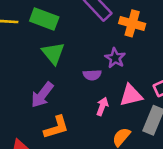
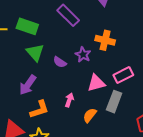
orange cross: (132, 23) -> (105, 40), moved
purple semicircle: (92, 75) -> (60, 62), moved, turned 40
pink arrow: (102, 106) -> (69, 100), moved

